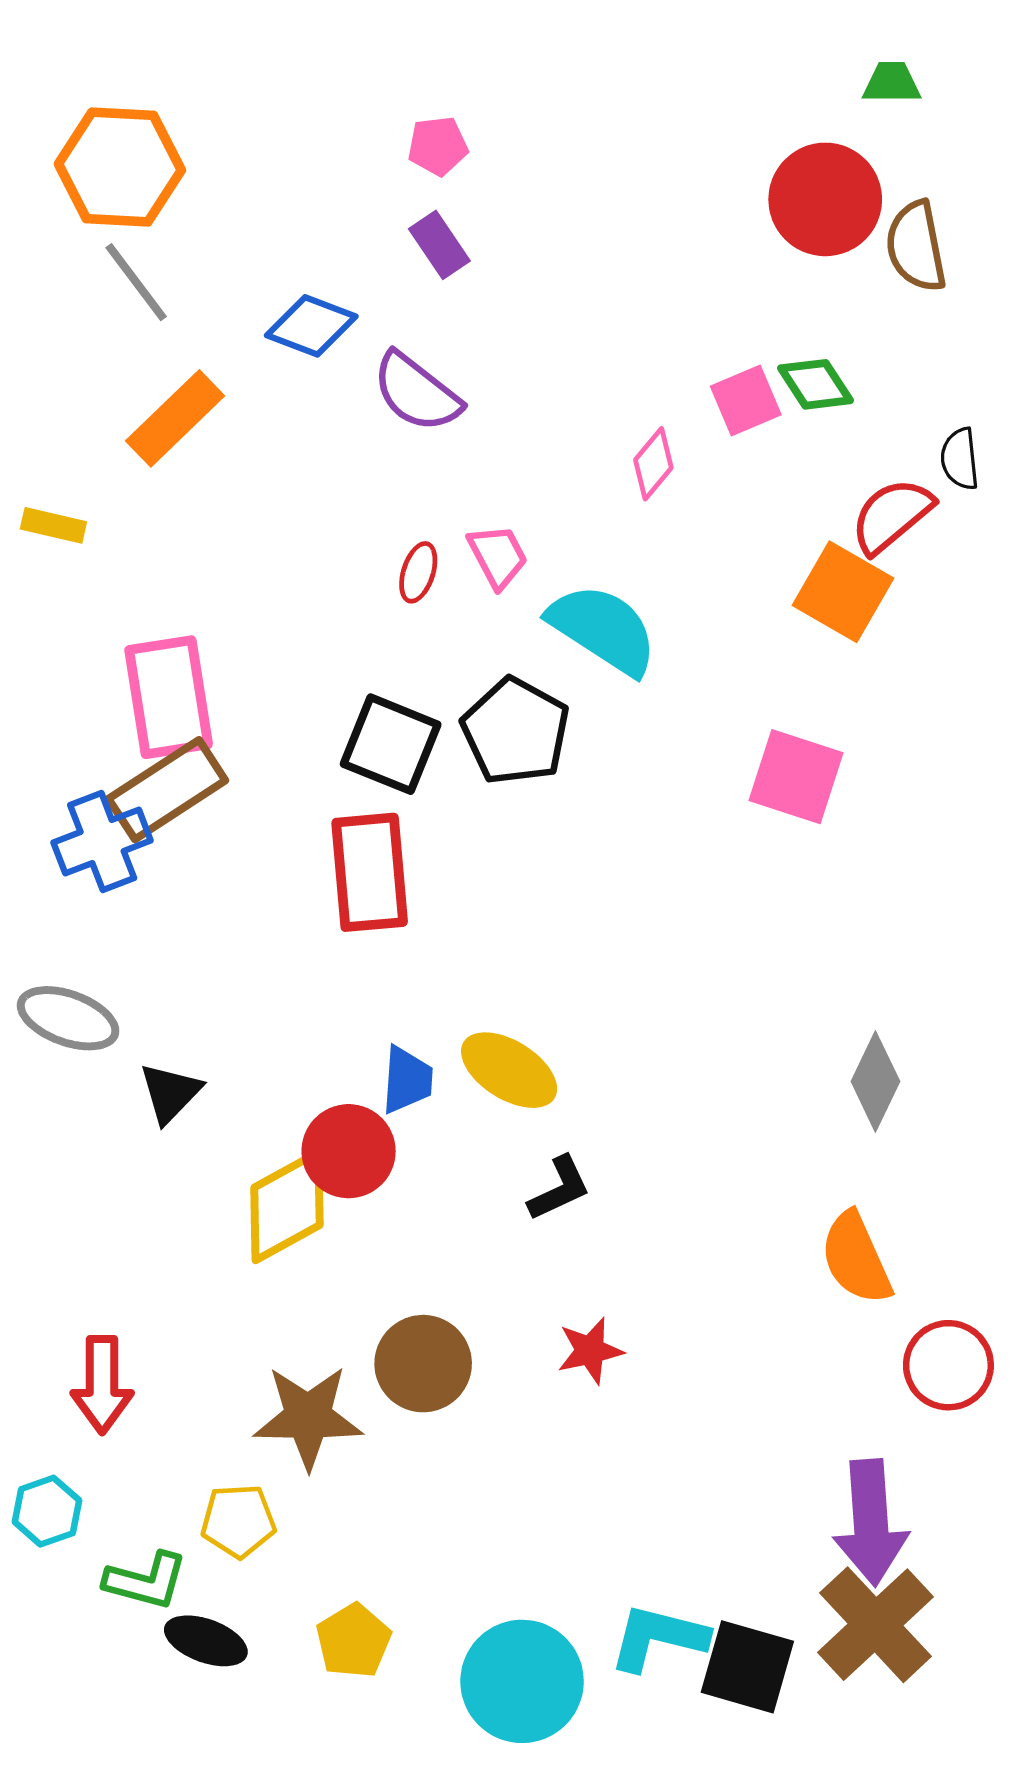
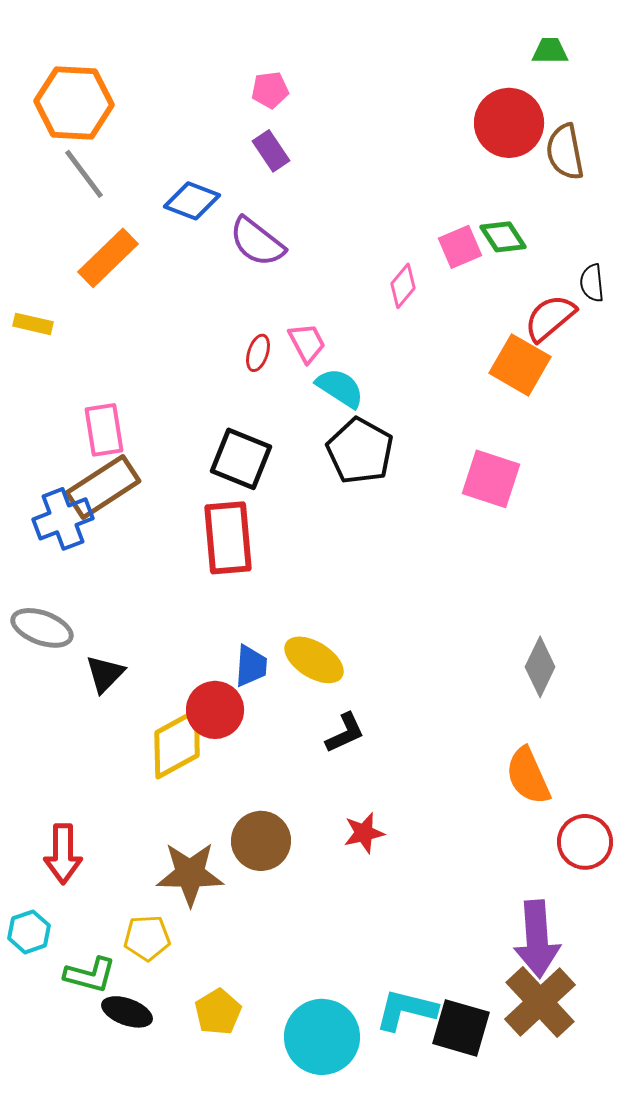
cyan semicircle: (603, 629) -> (340, 388), moved, size x0.7
pink rectangle: (169, 697) -> (104, 430), size x0.7
black pentagon: (516, 731) -> (360, 451), moved

